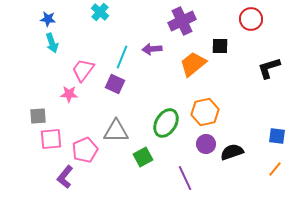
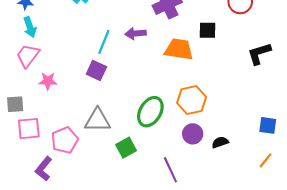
orange trapezoid: (193, 64) -> (179, 49), turned 48
pink trapezoid: (83, 70) -> (28, 56), moved
black semicircle: (232, 152) -> (220, 142), size x0.7

